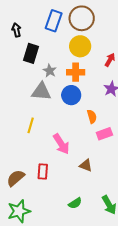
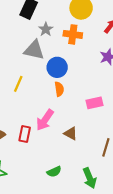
blue circle: (71, 95) -> (57, 67), moved
orange semicircle: (92, 117) -> (59, 89), moved
pink arrow: (61, 144) -> (45, 120), moved, turned 60

